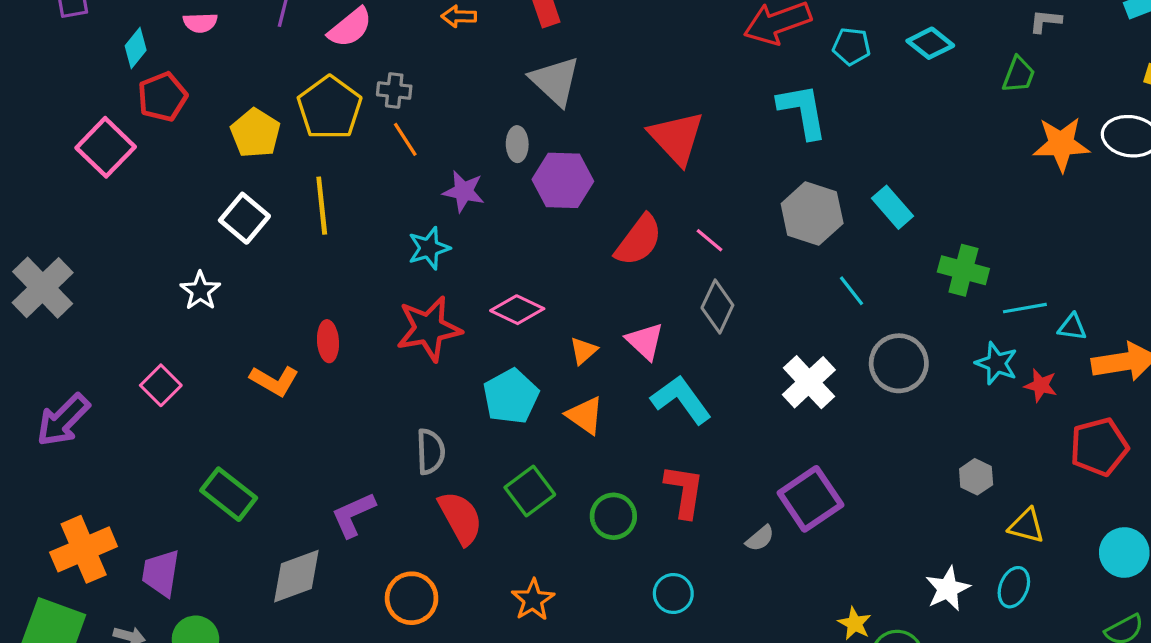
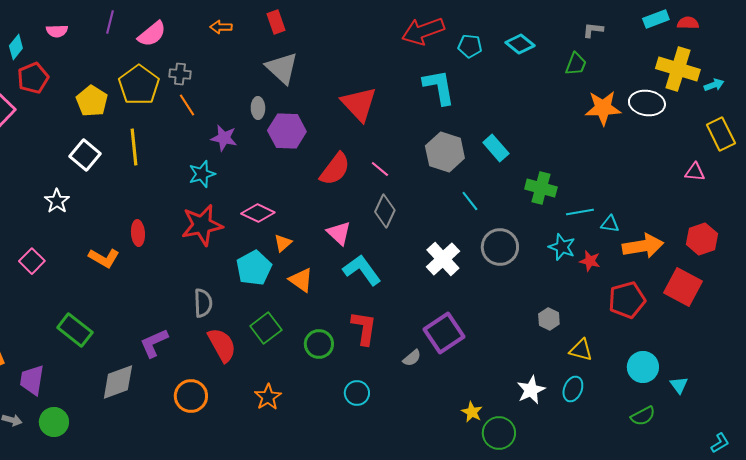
orange triangle: (583, 351) -> (283, 243), moved

